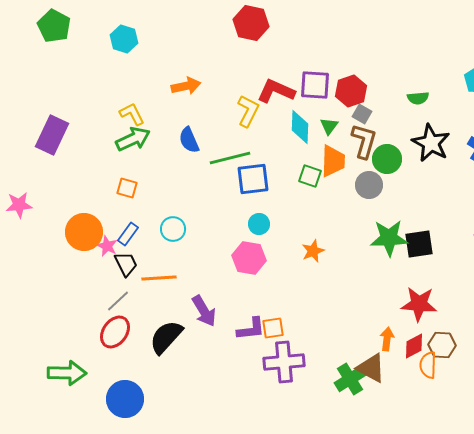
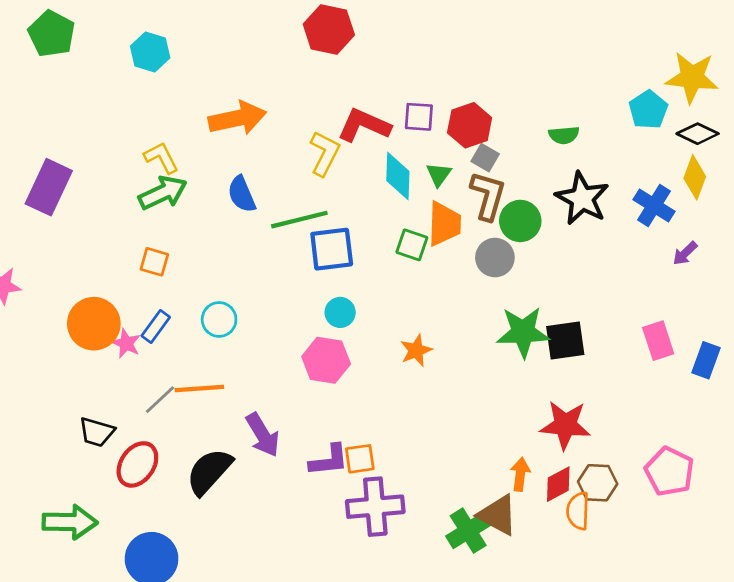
purple square: (315, 85) -> (419, 117), size x0.7
orange arrow: (186, 86) -> (237, 118), size x1.4
black trapezoid: (126, 264) -> (97, 432), moved, turned 132
gray line: (118, 301) -> (160, 400), moved

